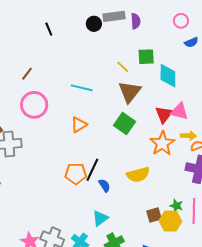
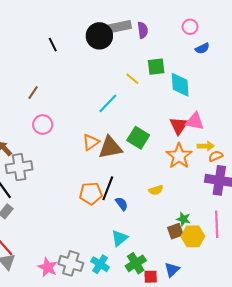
black circle: (94, 24) -> (99, 36), size x1.6
cyan line: (82, 88) -> (108, 103), moved, turned -55
brown triangle: (130, 92) -> (110, 148), moved, turned 45
pink circle: (34, 105) -> (43, 125), size x0.7
yellow semicircle: (138, 175) -> (156, 190), size x0.6
green star: (176, 206) -> (183, 219), moved

